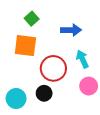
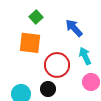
blue arrow: (71, 30) -> (74, 28), turned -132

